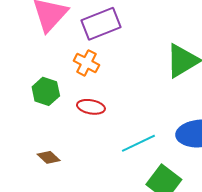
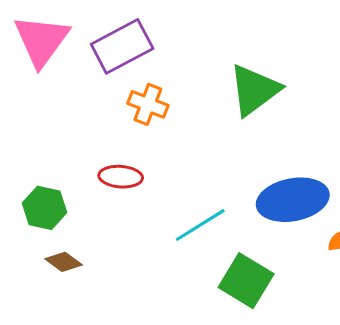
orange cross: (86, 63) -> (148, 104), moved
green hexagon: (46, 91) -> (44, 208), moved

